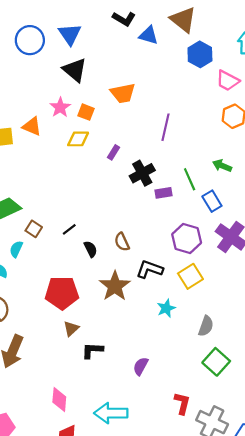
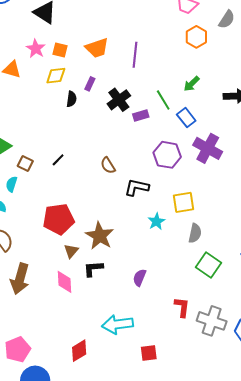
orange trapezoid: (123, 93) -> (97, 48), moved
green arrow: (222, 166) -> (192, 84), turned -60
black semicircle: (91, 249) -> (71, 99), moved, turned 42
yellow square: (190, 276) -> (184, 202), moved, turned 30
brown star: (115, 286) -> (100, 236), moved
pink diamond: (59, 400) -> (65, 282), moved

